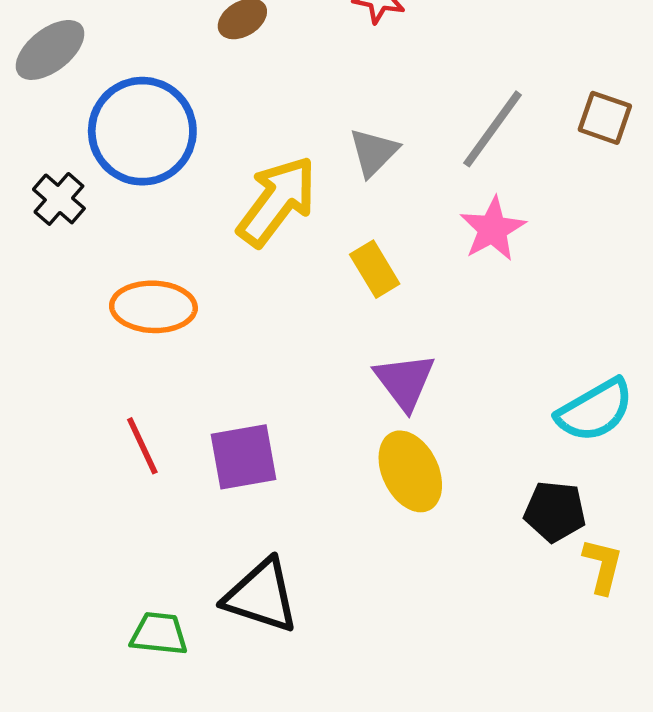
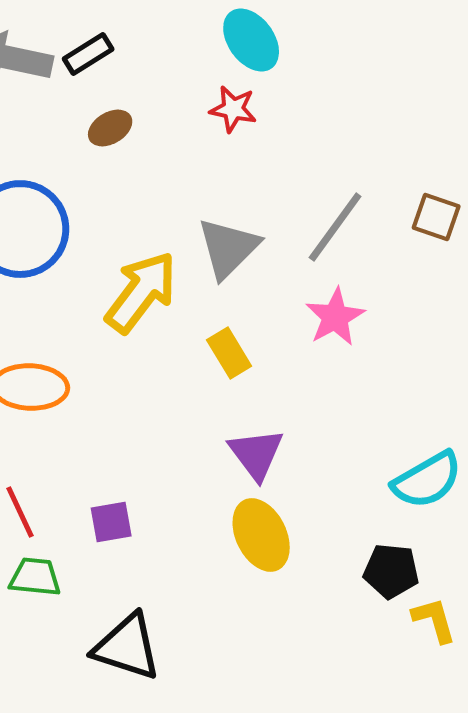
gray triangle: (374, 152) -> (228, 248), size x1.4
purple square: (244, 457) -> (111, 522), size x0.7
yellow L-shape: (603, 566) -> (434, 620), turned -30
green trapezoid: (159, 634) -> (35, 577), moved

